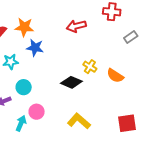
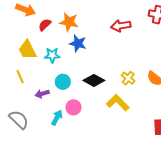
yellow cross: (90, 67) -> (128, 78), moved
black diamond: (71, 82) -> (94, 80), moved
yellow L-shape: (79, 121) -> (118, 103), moved

